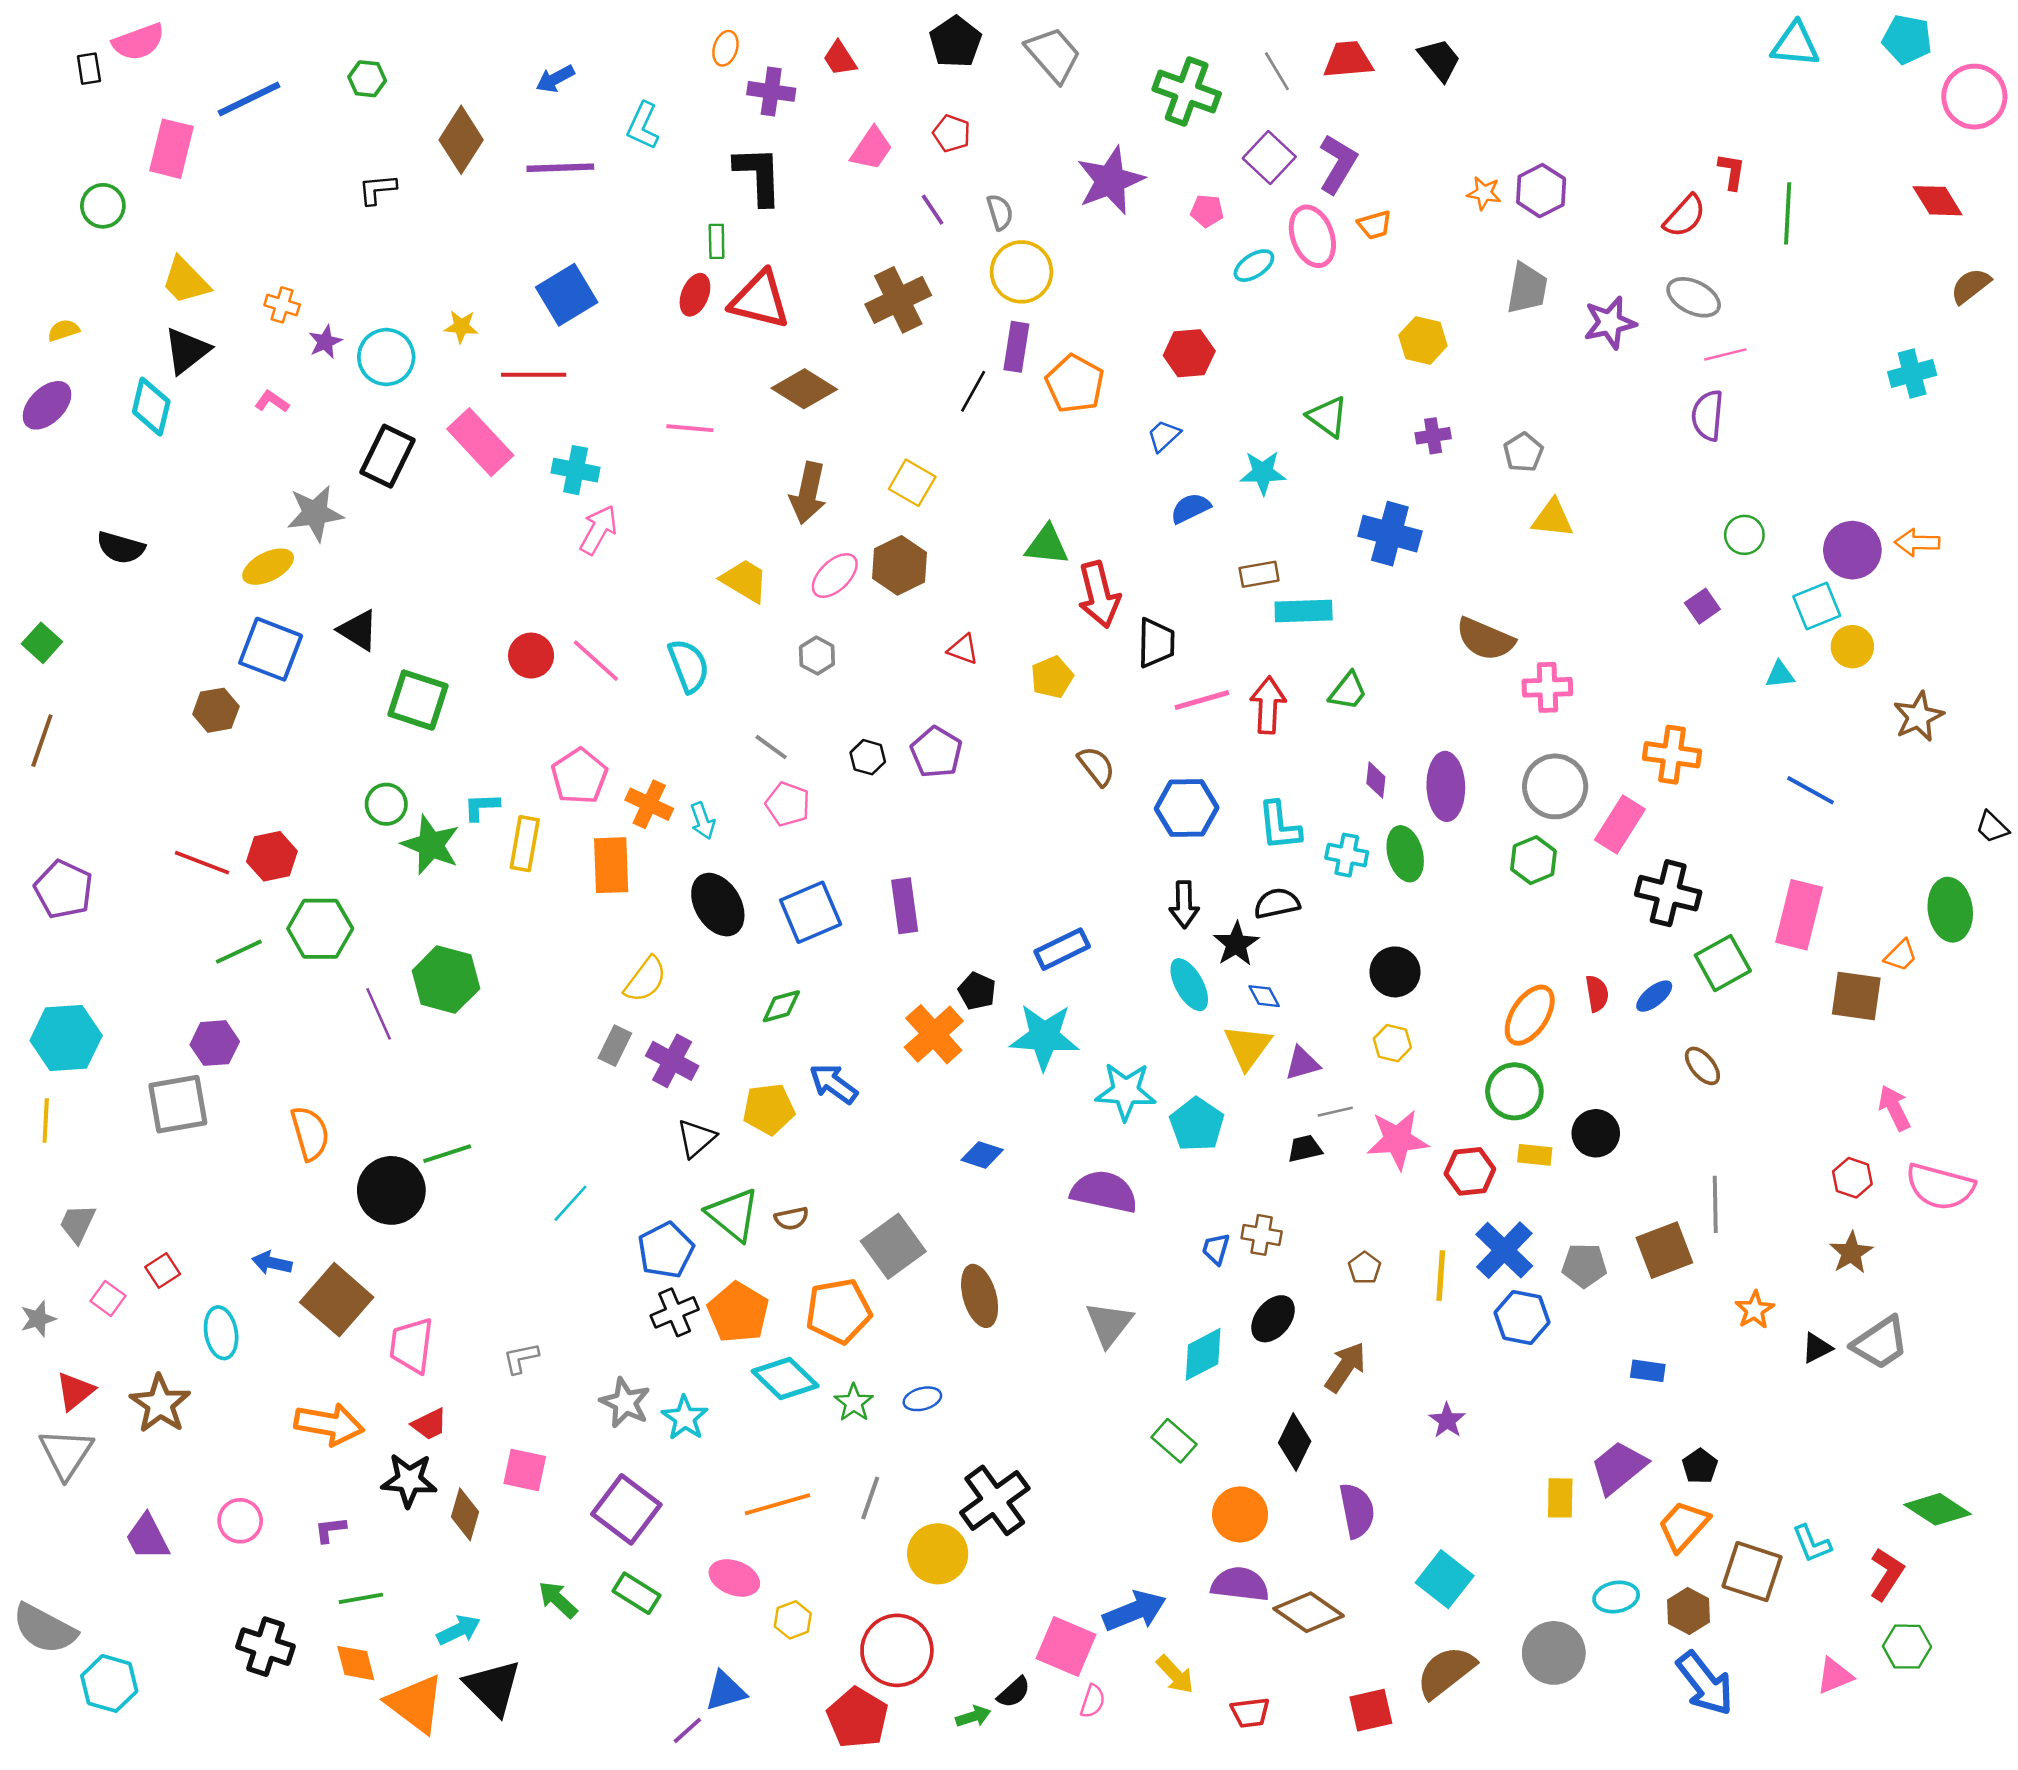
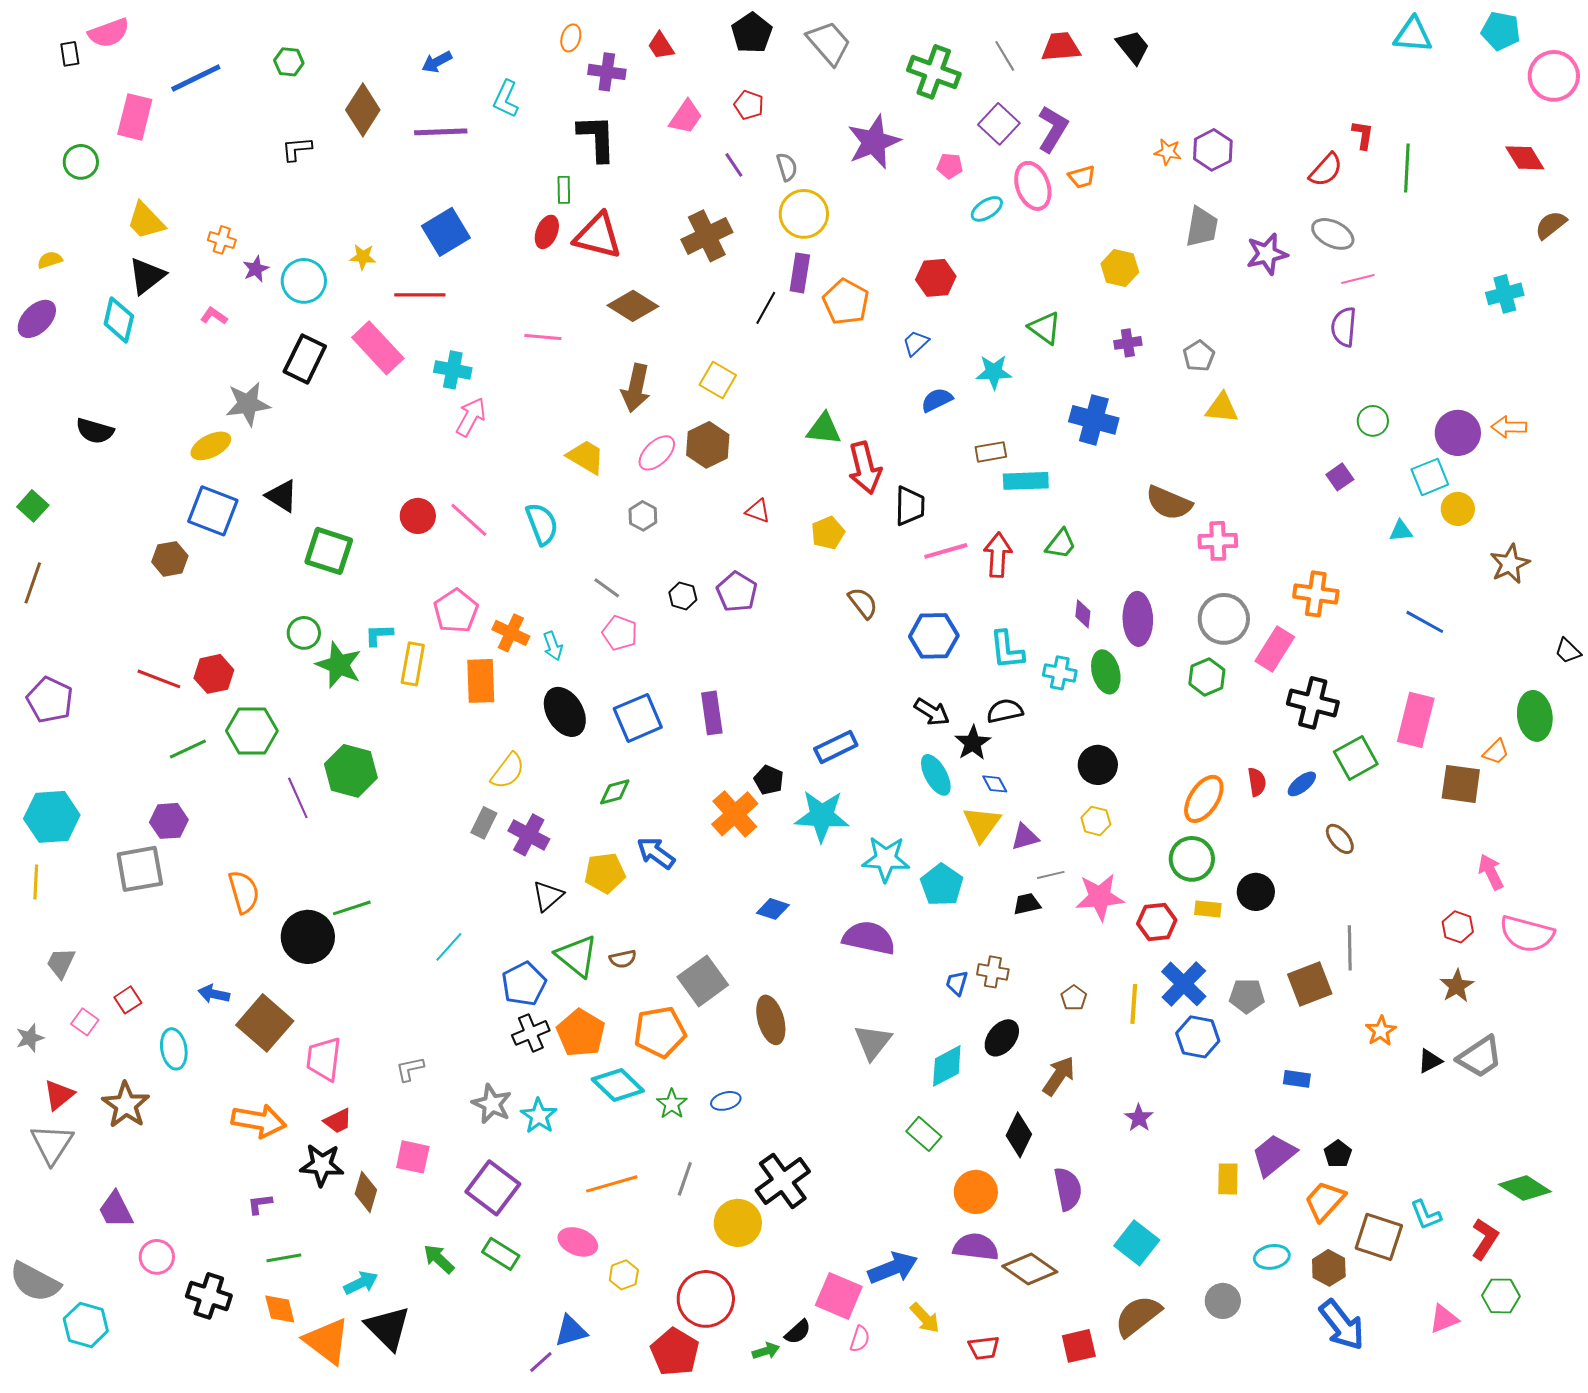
black arrow: (1184, 905) -> (932, 712), turned -57
pink circle: (240, 1521) -> (157, 1257), moved
gray circle: (1554, 1653) -> (1223, 1301), size x0.7

